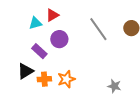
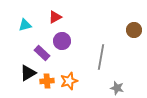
cyan triangle: (35, 23) -> (25, 25), moved
gray line: (98, 29) -> (101, 57), moved, turned 45

